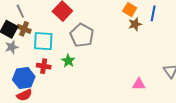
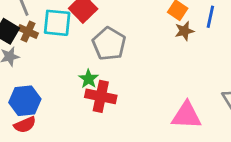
cyan square: (43, 41) -> (57, 23), moved
red cross: (44, 66) -> (101, 96), moved, size x1.5
pink triangle: (139, 84) -> (186, 115), size x1.6

